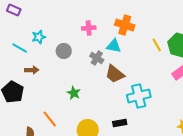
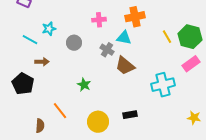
orange cross: (125, 25) -> (135, 17), turned -30
cyan cross: (139, 96) -> (163, 85), moved

